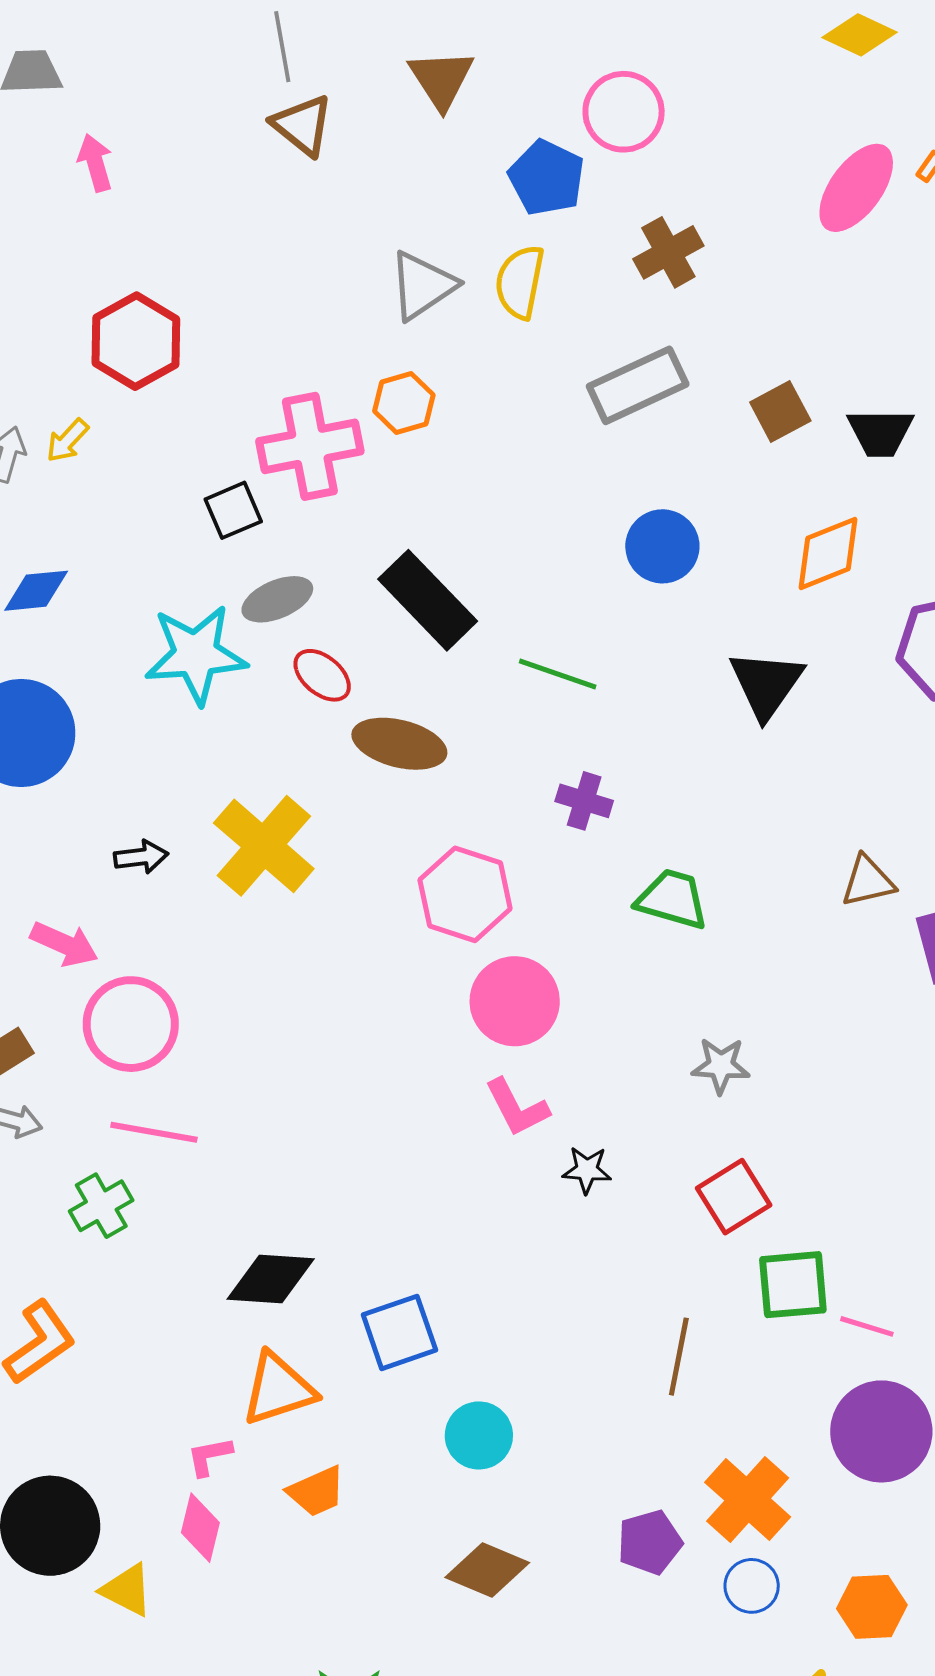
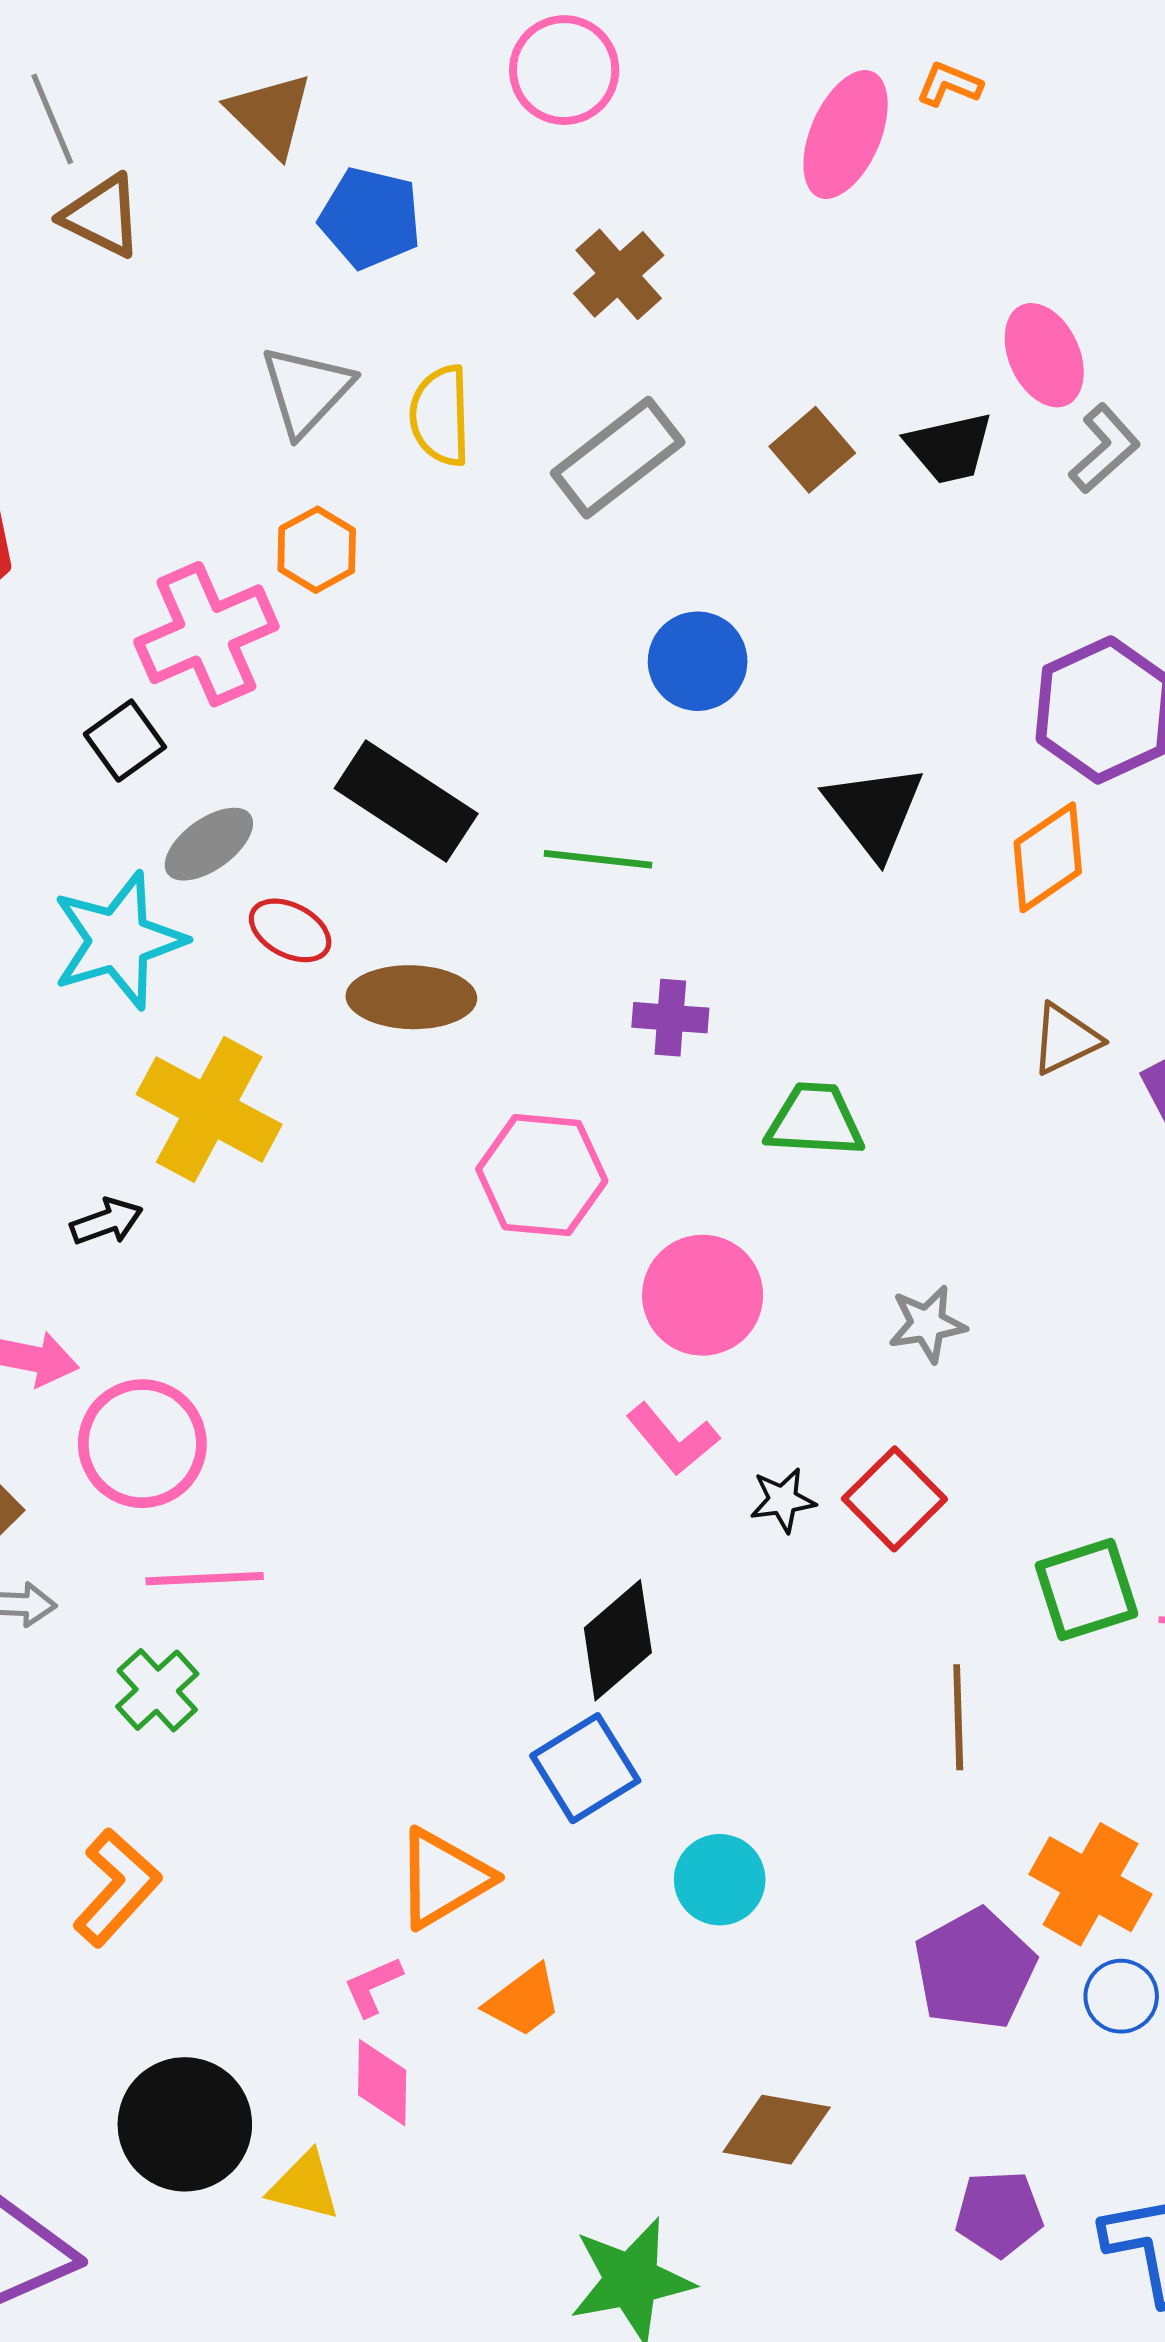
pink circle: (624, 112) -> (564, 70), moved
blue pentagon: (547, 178) -> (370, 218), moved
yellow semicircle: (520, 282) -> (440, 416), moved
orange diamond: (828, 553) -> (1048, 857), moved
yellow cross: (264, 846) -> (209, 1109), moved
pink circle: (515, 1001) -> (703, 1295), moved
red square: (734, 1197) -> (894, 1499), moved
black diamond: (271, 1279) -> (618, 1640), moved, turned -32
purple pentagon: (650, 1542) -> (975, 1969), size x1.4
brown diamond: (487, 1570) -> (777, 2130), moved

